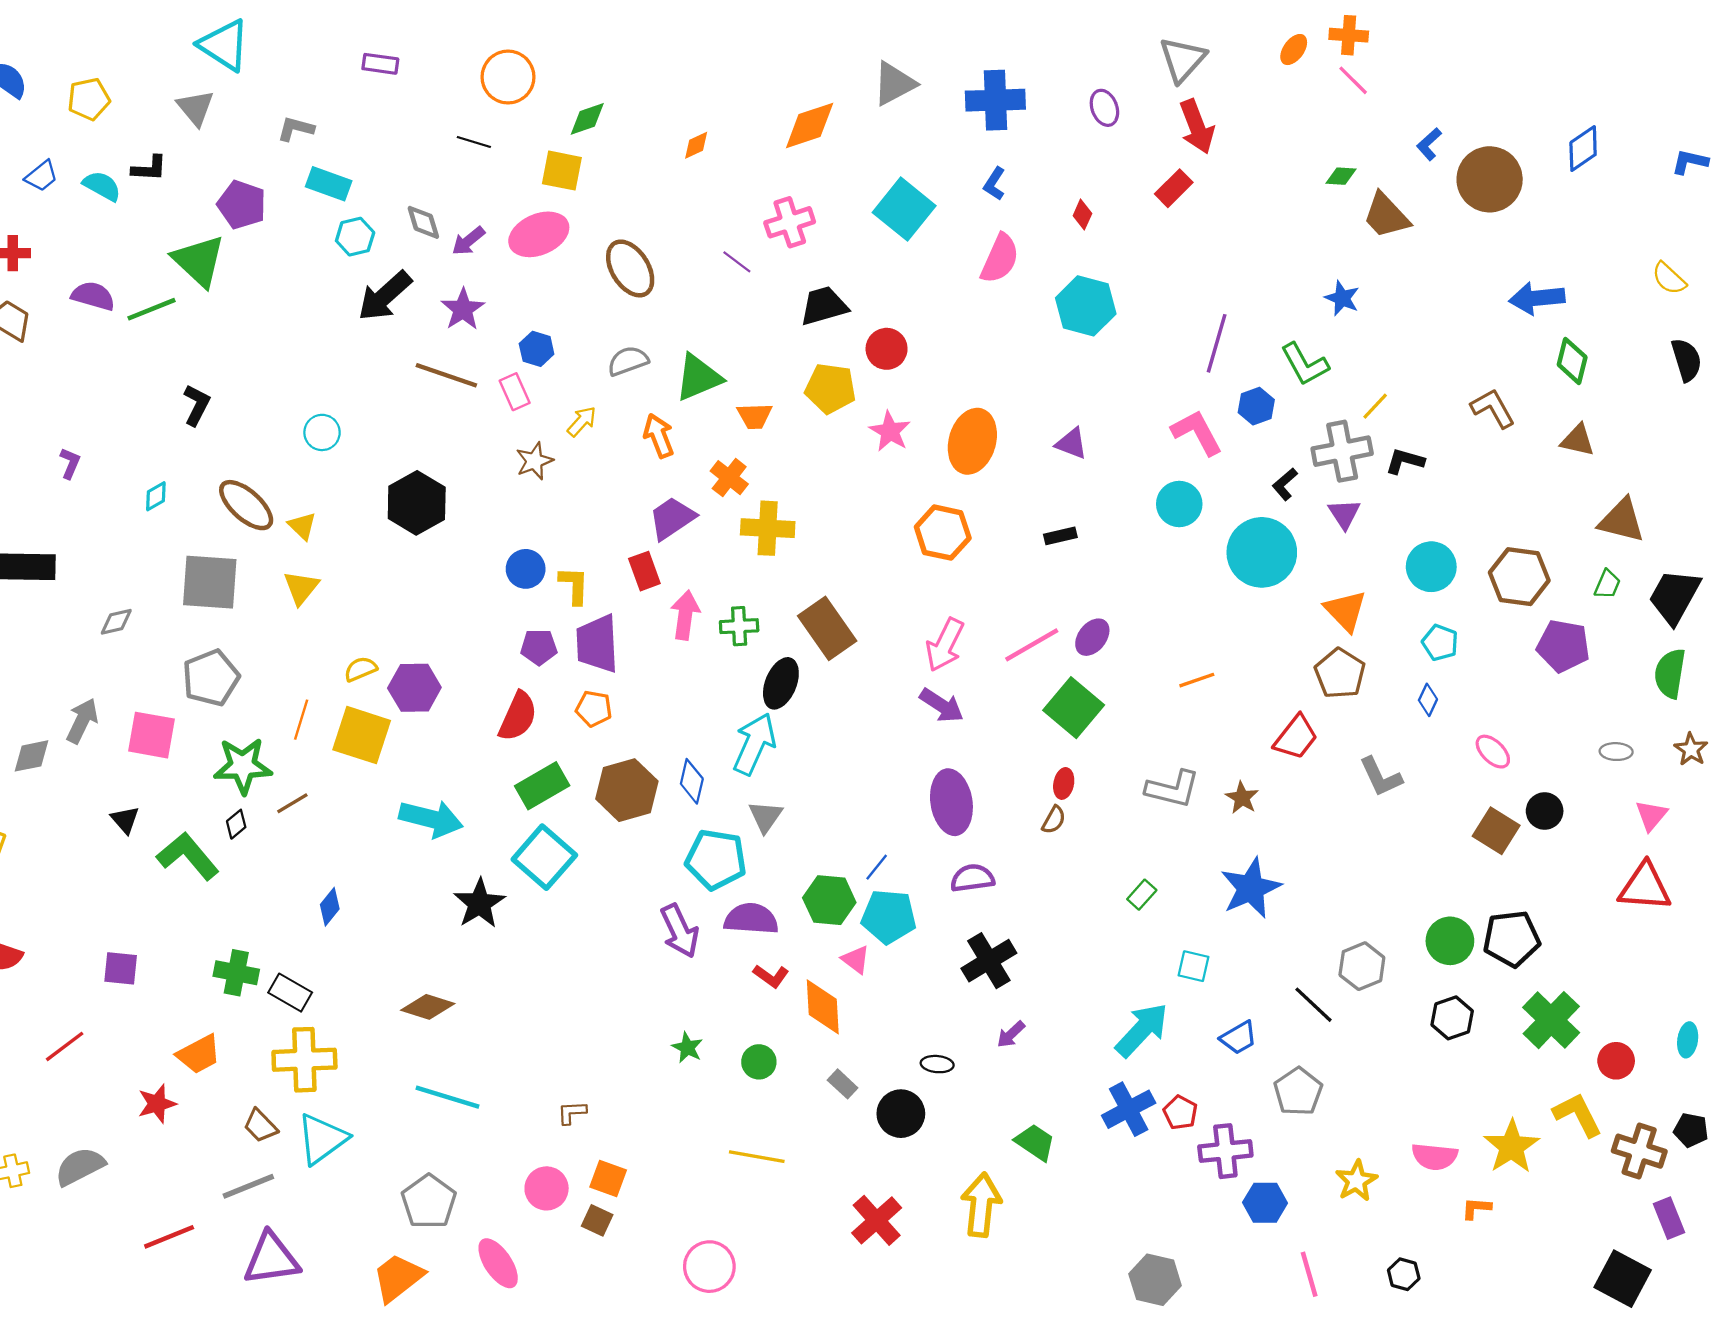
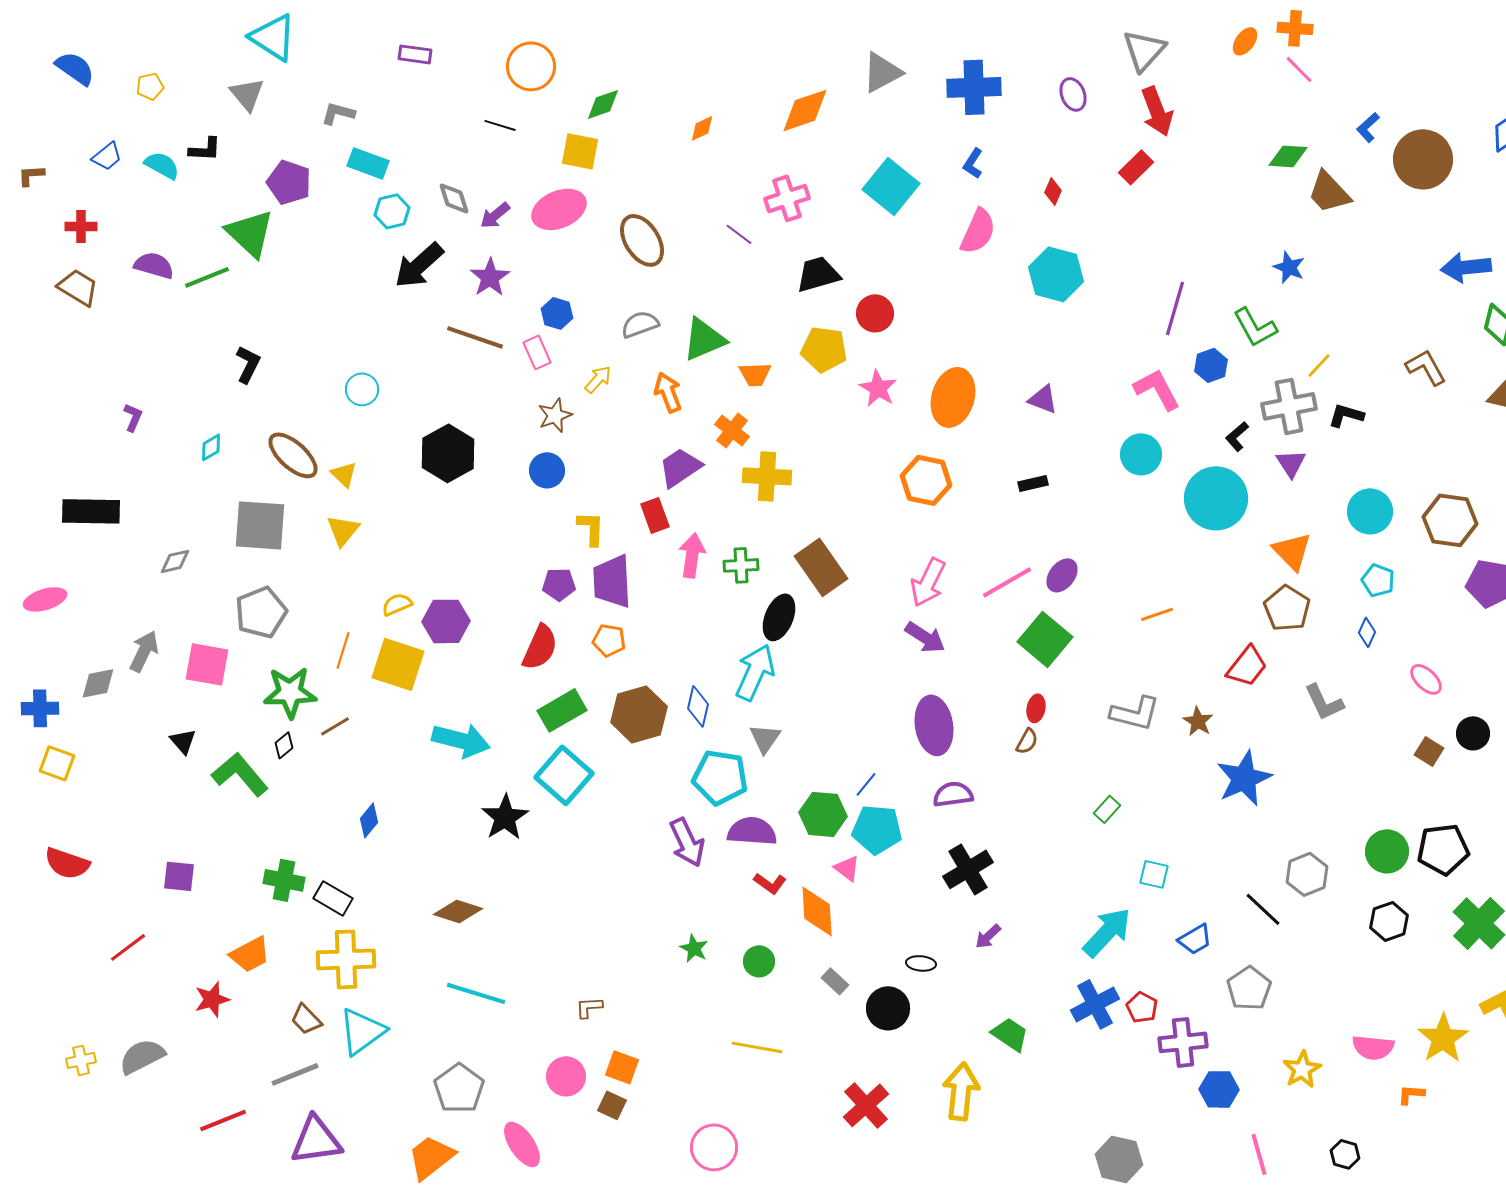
yellow pentagon: (89, 99) -> (150, 86), size x0.7
green diamond: (1341, 176) -> (1288, 156), size x1.4
blue circle: (526, 569) -> (547, 470), moved
brown square: (1496, 831) -> (1429, 751), size x0.7
blue star: (1251, 888) -> (1244, 778), moved

